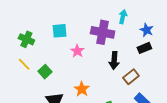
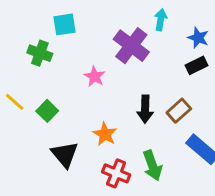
cyan square: (60, 31) -> (64, 24), moved
purple cross: (103, 32) -> (131, 46), turned 30
green cross: (26, 39) -> (40, 53), moved
black arrow: (114, 61) -> (145, 109), moved

